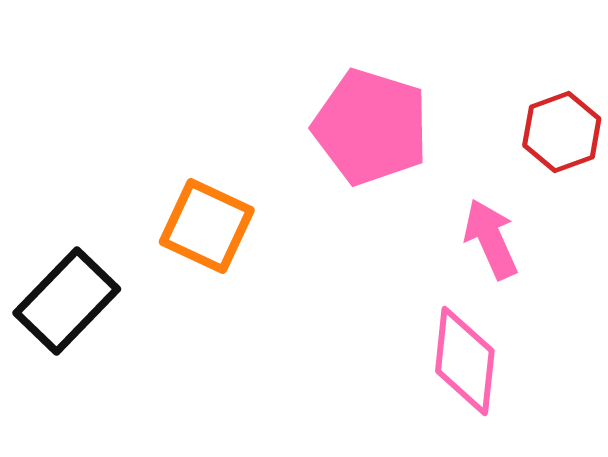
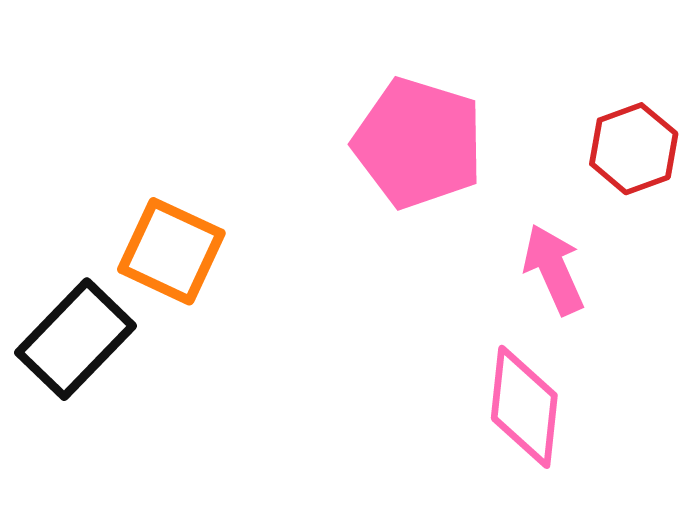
orange square: (207, 226) -> (171, 251), moved

